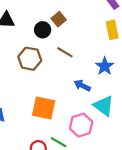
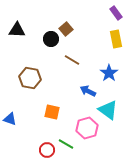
brown hexagon: (30, 59) -> (30, 78), moved
orange square: (44, 108) -> (52, 112), size x0.7

